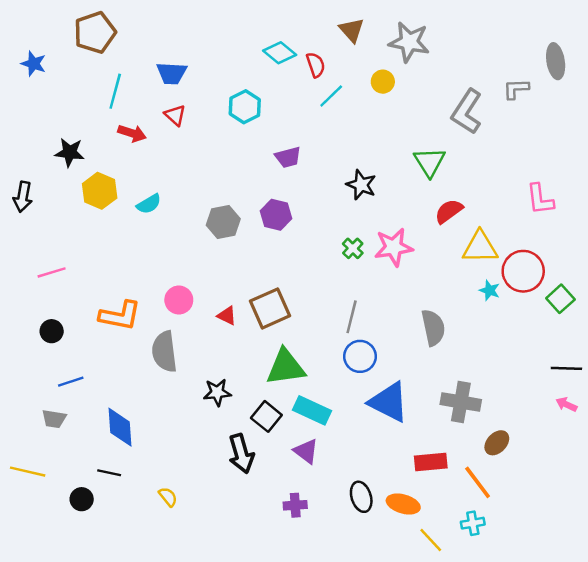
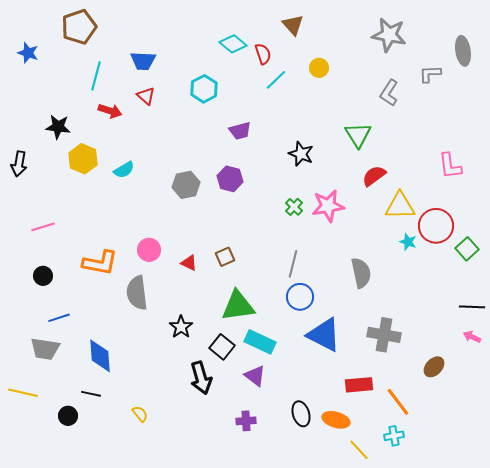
gray star: (409, 42) -> (389, 35), moved
gray L-shape: (467, 112) -> (389, 93), size x0.7
brown square: (270, 308) -> (225, 257), size x0.6
black star: (217, 392) -> (181, 327), turned -30
gray trapezoid: (54, 419) -> (45, 349), size x1.4
brown ellipse: (497, 443) -> (434, 367), moved

